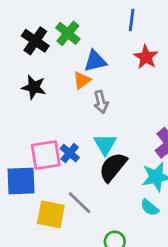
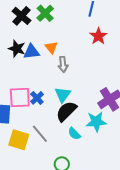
blue triangle: (95, 61) -> (31, 52), moved
orange triangle: (82, 80) -> (51, 47), turned -40
cyan semicircle: (150, 208) -> (74, 134), moved

